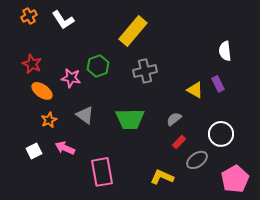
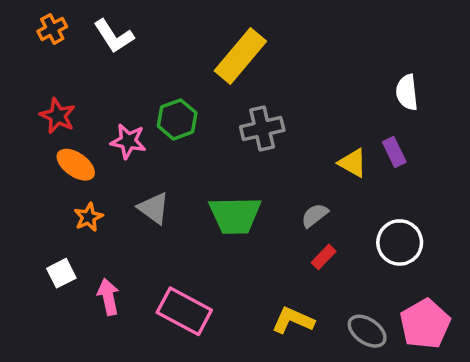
pink arrow: (65, 148) -> (108, 297), moved, turned 54
gray ellipse: (197, 160) -> (367, 331), moved, turned 70
pink rectangle: (102, 172) -> (184, 311), turned -52

